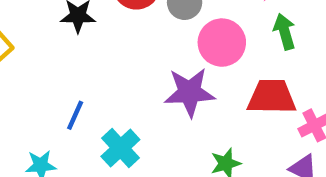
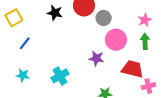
purple star: (190, 92) -> (96, 58), size x0.7
blue line: (75, 115) -> (25, 43), moved

